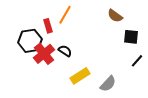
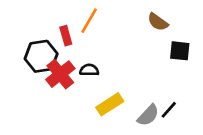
black semicircle: (65, 51) -> (89, 70), turned -32
black line: (137, 61) -> (169, 110), moved

